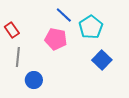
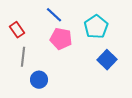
blue line: (64, 15) -> (54, 15), moved

